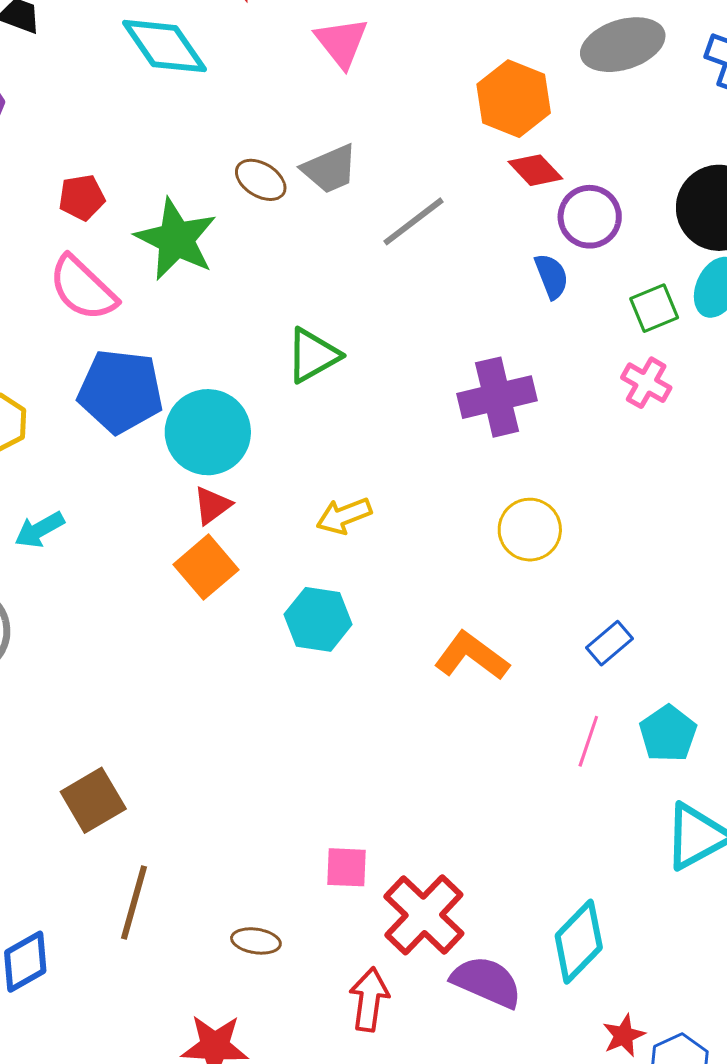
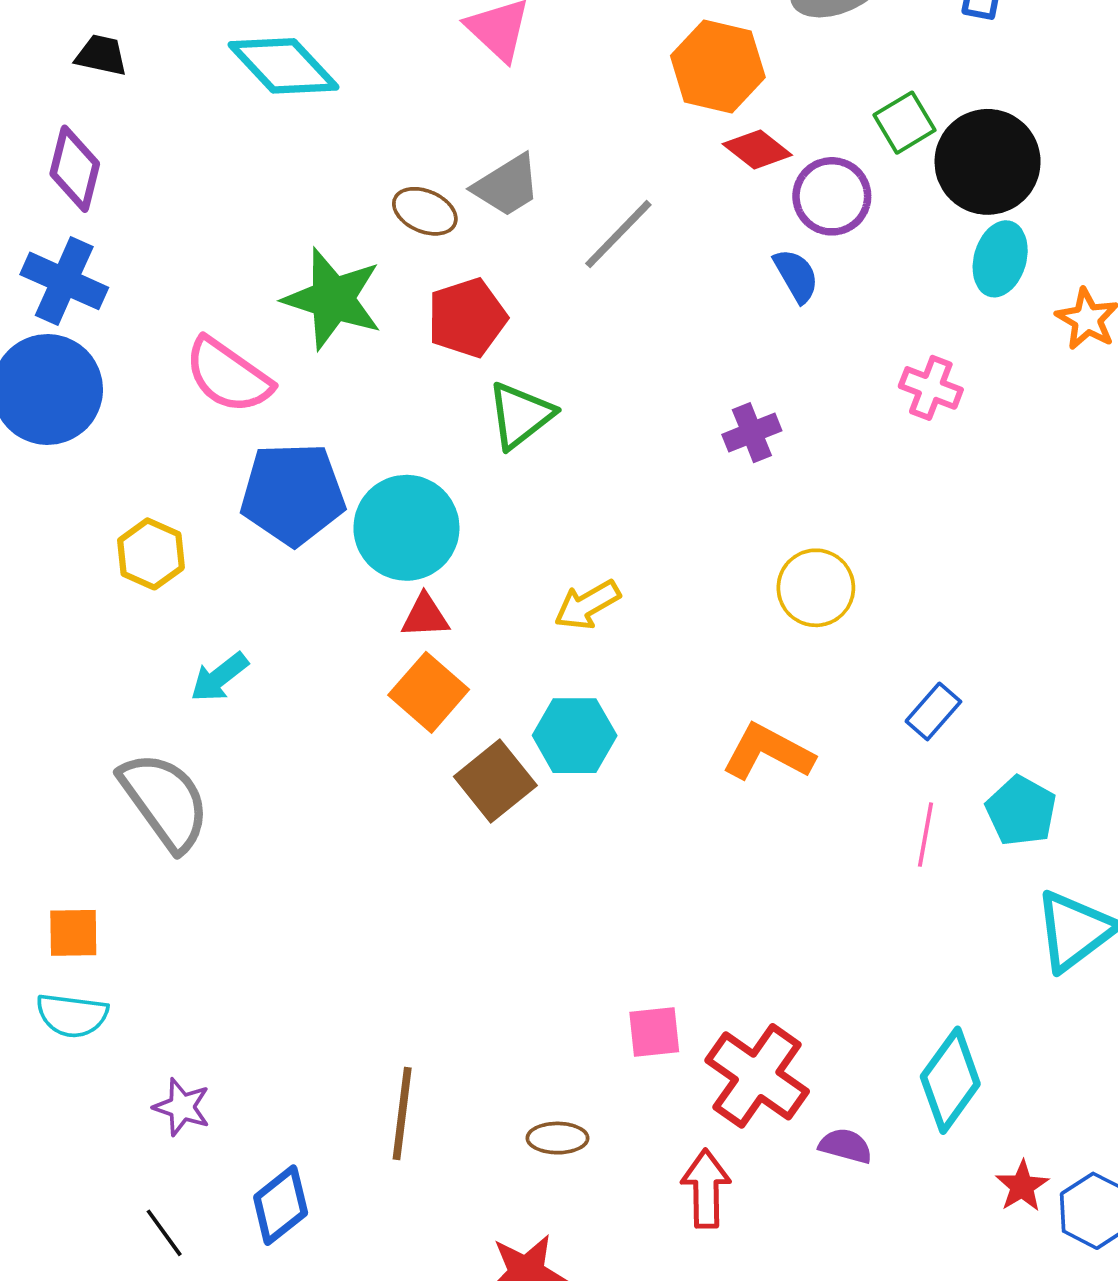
red pentagon: (82, 197) -> (467, 318), moved, size x1.4
green square: (654, 308) -> (904, 123), moved
purple cross: (497, 397) -> (752, 433), size x0.6
red triangle: (212, 505) -> (425, 616), turned 42
brown square: (93, 800) -> (495, 781), moved
purple semicircle: (487, 982) -> (846, 1146), size x0.6

